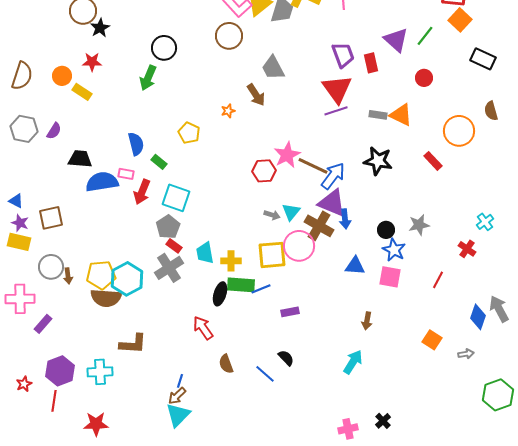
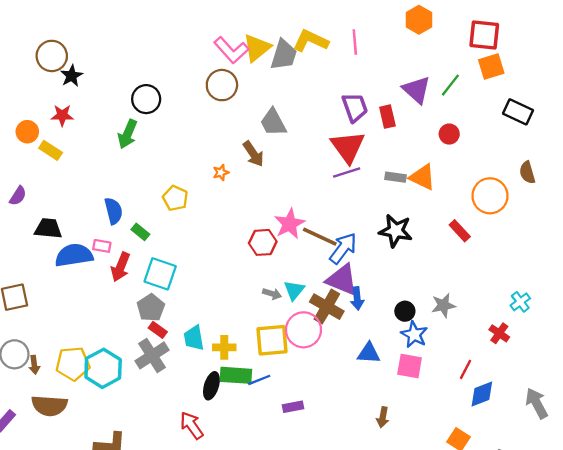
orange square: (460, 20) -> (491, 66), turned 30
brown semicircle: (106, 298) -> (49, 406), moved
blue diamond: (478, 317) -> (482, 394), moved, turned 50

